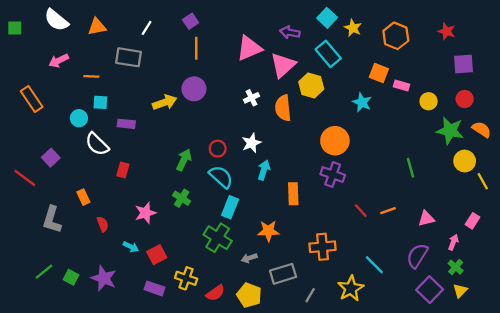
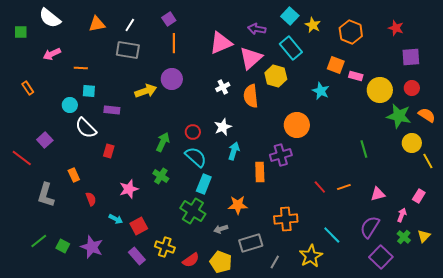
orange triangle: (97, 27) -> (97, 24), moved
green square: (15, 28) -> (21, 32), moved
gray rectangle: (129, 57) -> (128, 50), moved
orange rectangle: (32, 99) -> (28, 88), size x0.6
yellow circle: (429, 101) -> (380, 90), size x1.6
purple cross: (333, 175) -> (281, 155), moved, turned -35
purple rectangle: (154, 288) -> (137, 256), turned 30
yellow triangle: (460, 291) -> (424, 236), moved

